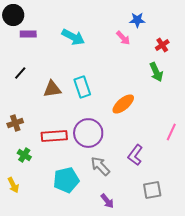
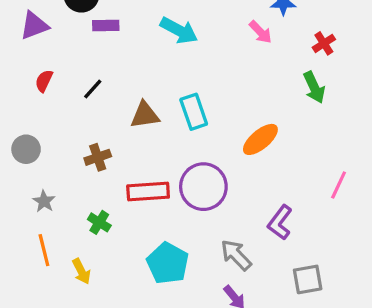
brown cross: (15, 123) -> (98, 157), moved
gray arrow: (100, 166) -> (236, 255), moved
cyan pentagon: (66, 180) -> (168, 263), turned -30

